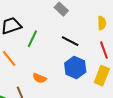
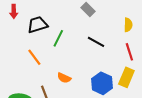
blue hexagon: (75, 68) -> (102, 83), moved

